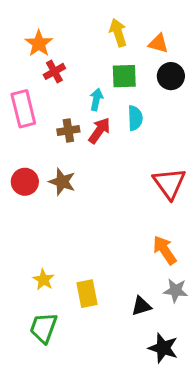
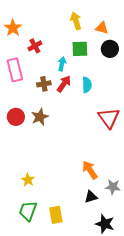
orange star: (39, 43) -> (13, 28), moved
cyan semicircle: (135, 118) -> (87, 85), moved
brown star: (62, 182) -> (40, 117), turned 30
orange arrow: (165, 250) -> (90, 170), moved
yellow rectangle: (87, 294) -> (56, 215), moved

